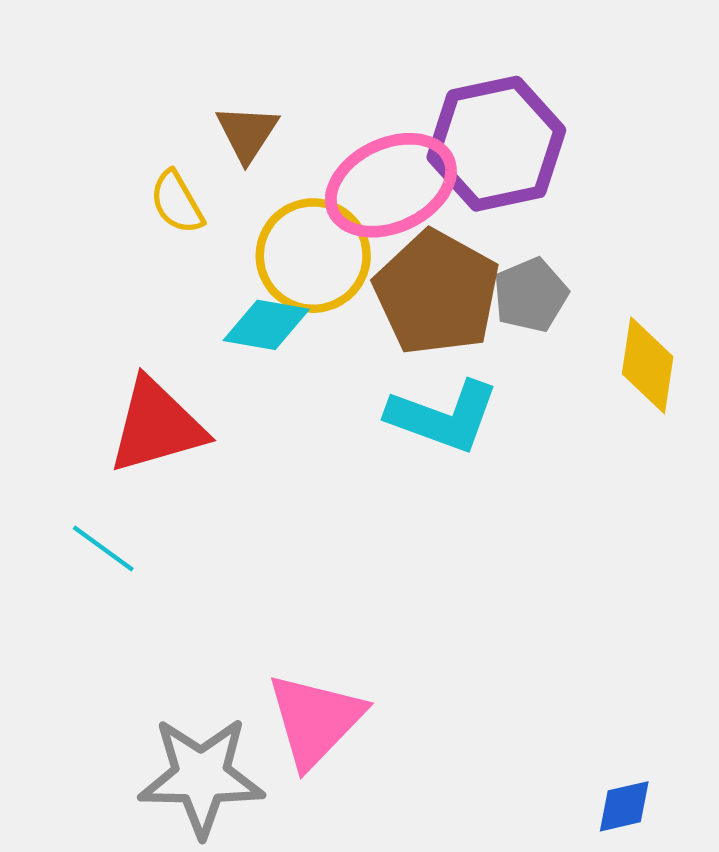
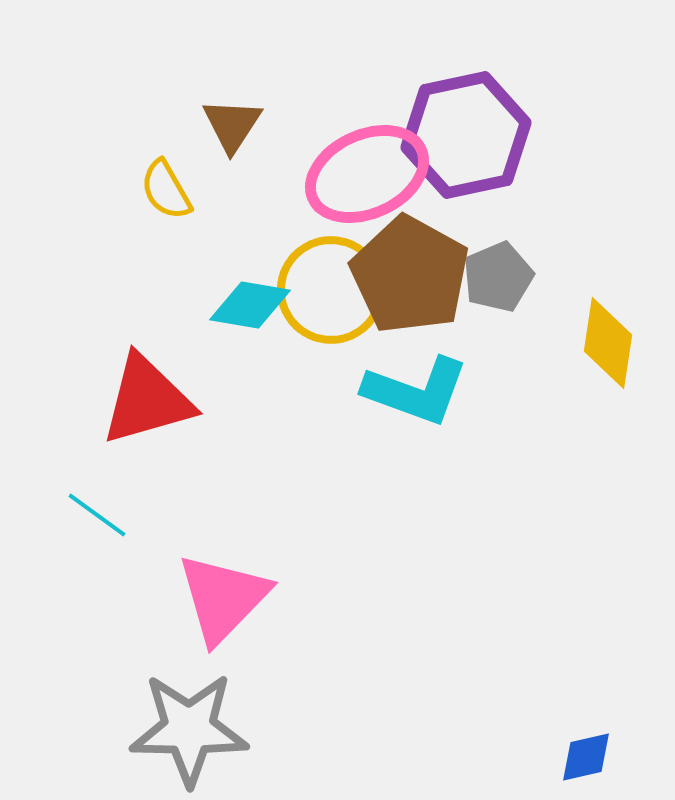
yellow circle: (313, 256) -> (331, 290), moved
pink triangle: (315, 720) -> (223, 598), moved

